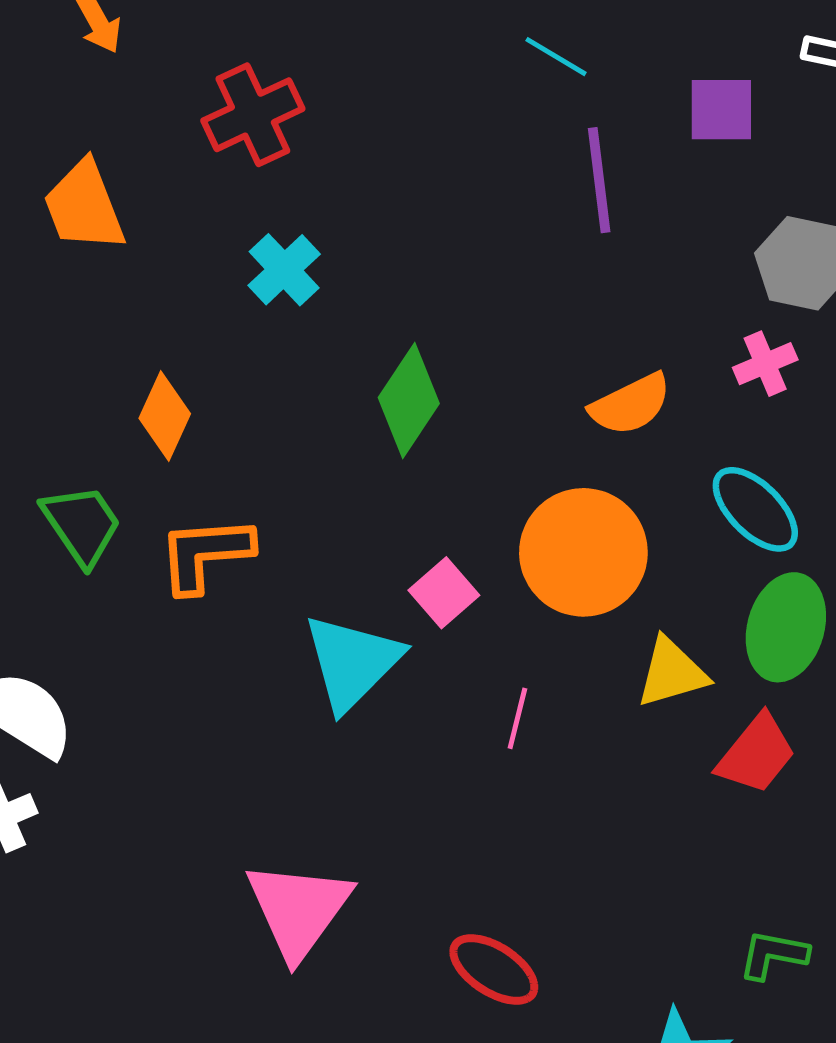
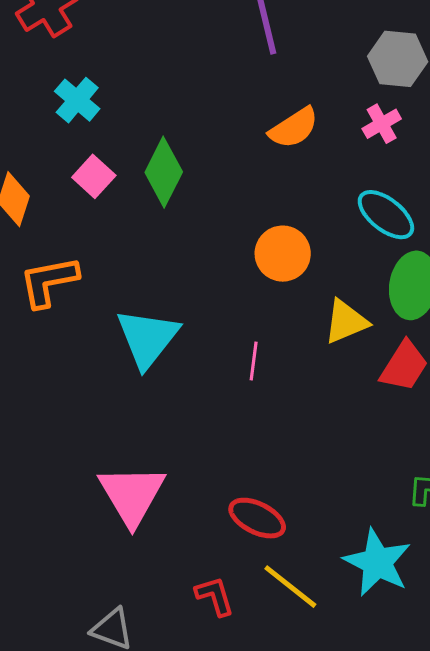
orange semicircle: (631, 404) -> (294, 128), moved
orange circle: (583, 552) -> (283, 254), size x0.7
pink square: (444, 593) -> (94, 176), moved

